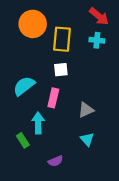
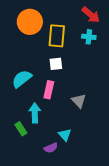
gray triangle: (86, 110) -> (79, 101), turned -49
cyan triangle: (87, 139) -> (65, 135), moved

